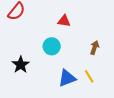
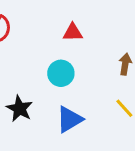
blue triangle: (67, 78) -> (69, 119), moved

